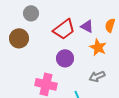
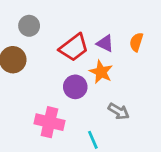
orange star: (98, 47) -> (101, 72), moved
gray arrow: (97, 76) -> (119, 111), turned -126

